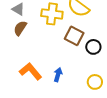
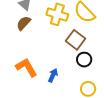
black circle: (93, 47) -> (84, 60), moved

